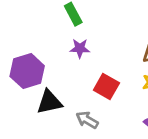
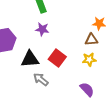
black triangle: (49, 102) -> (30, 59), moved

